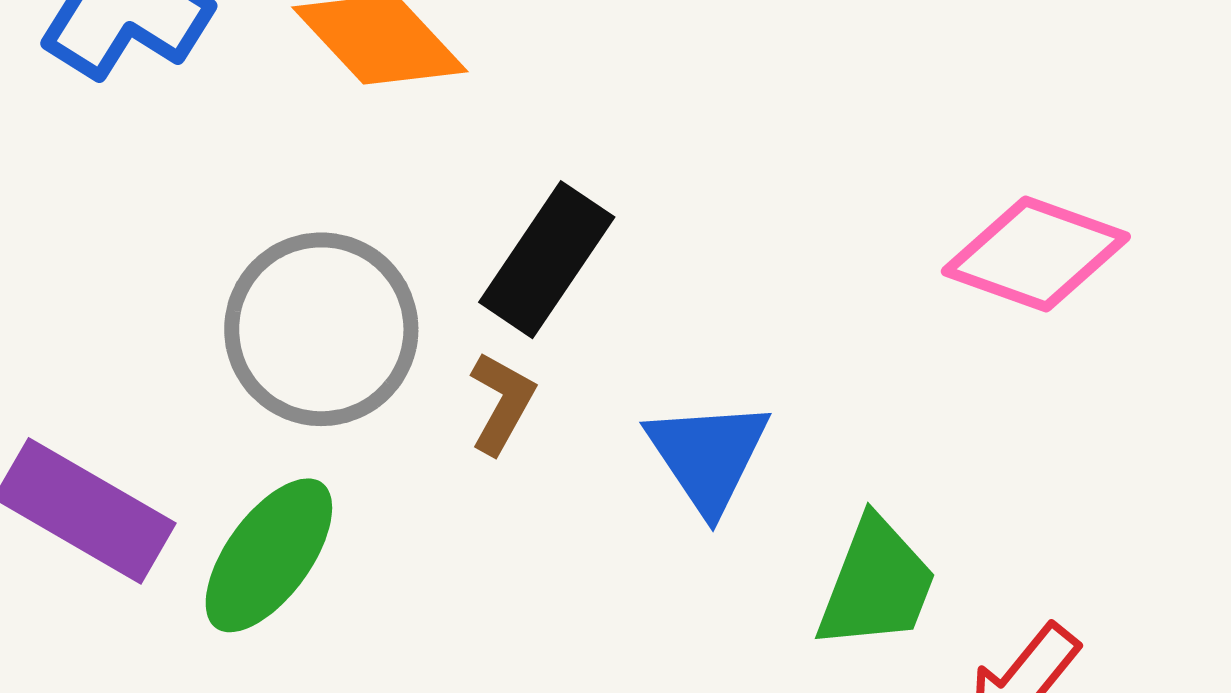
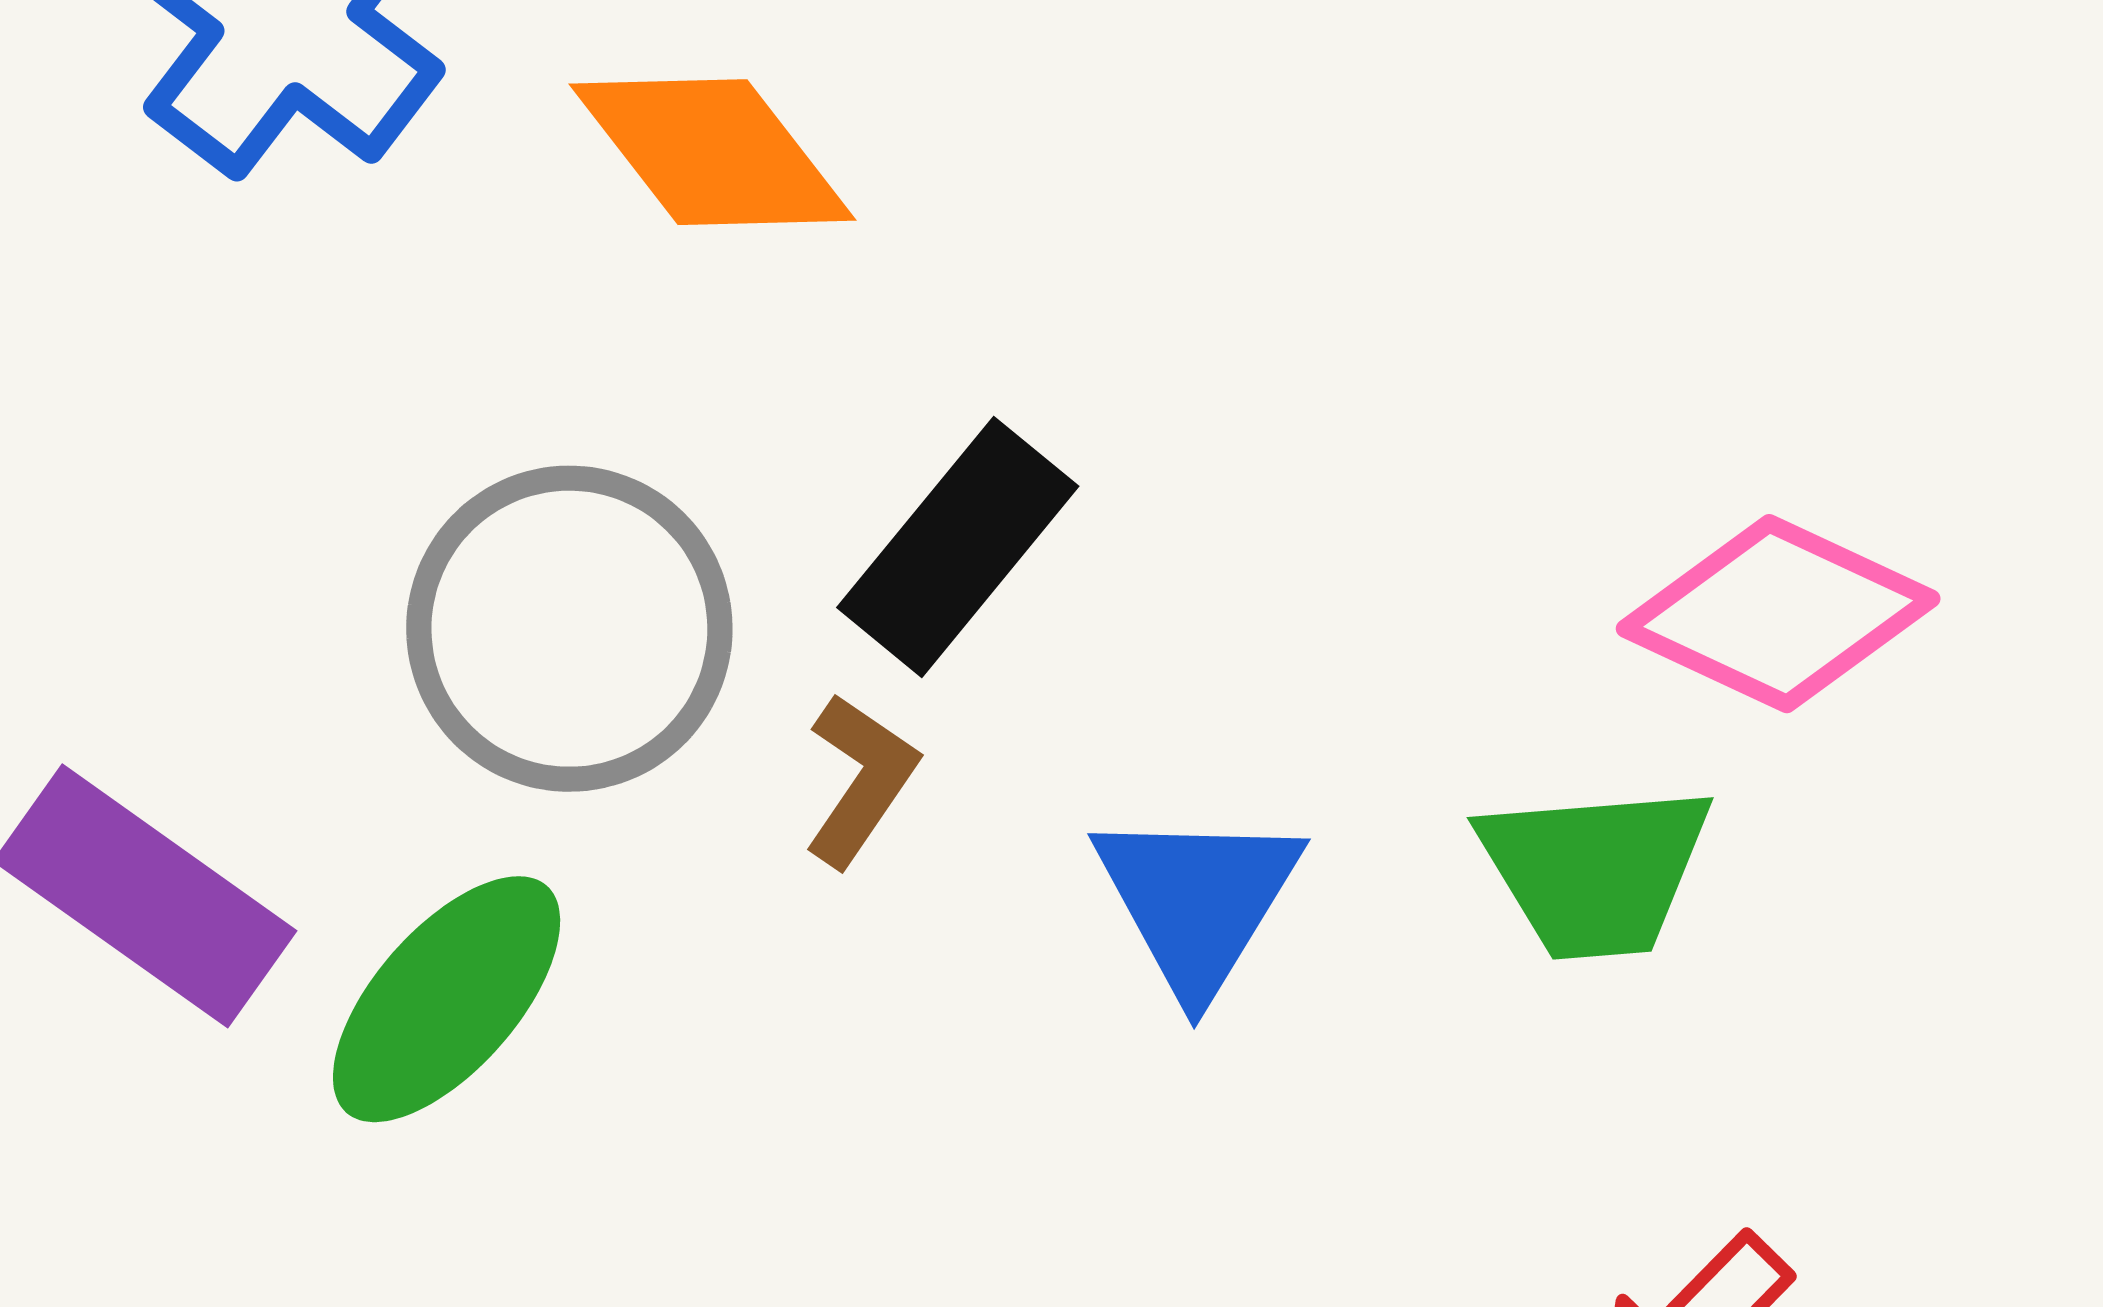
green trapezoid: (876, 584) -> (1595, 871), moved, turned 59

